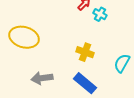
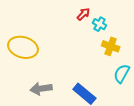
yellow cross: (85, 52) -> (111, 46), moved

